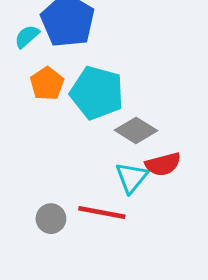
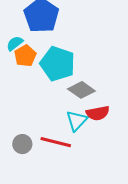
cyan semicircle: (27, 36) -> (15, 43), moved

